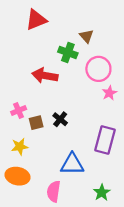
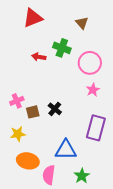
brown triangle: (86, 36) -> (82, 23), moved
red arrow: (45, 75) -> (39, 57), moved, size x0.6
pink star: (109, 93) -> (93, 90), moved
orange ellipse: (18, 176) -> (28, 161), moved
green star: (102, 193) -> (82, 176), moved

